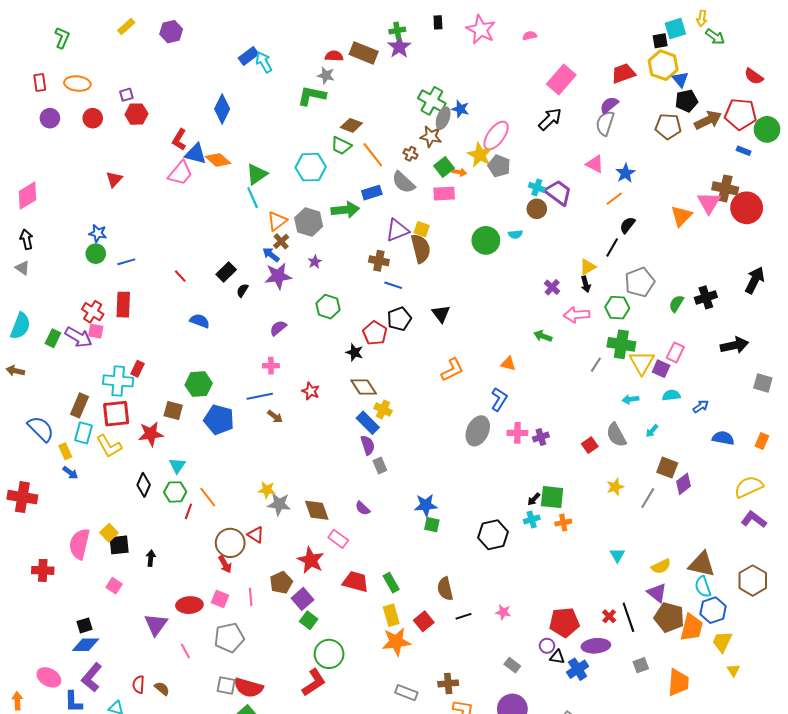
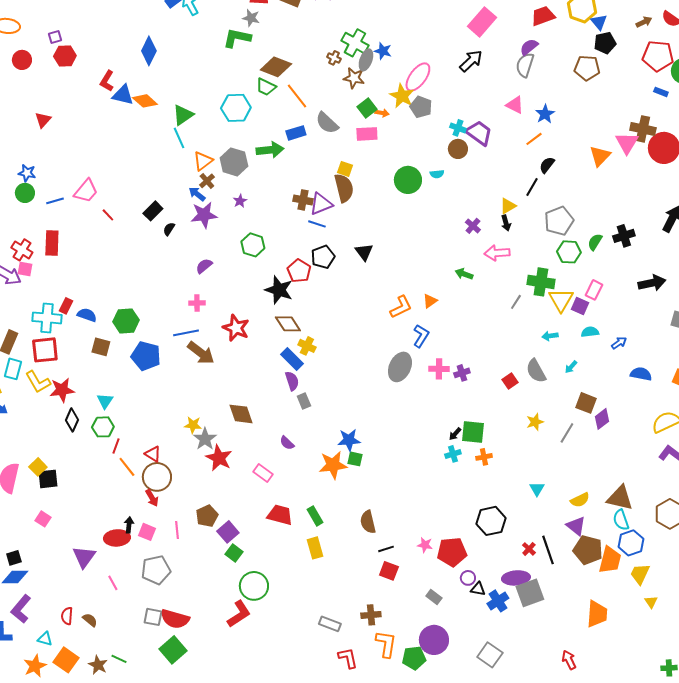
brown arrow: (708, 120) -> (644, 22), moved, size x0.6
brown diamond: (351, 125) -> (276, 67), size x1.4
brown cross: (410, 154) -> (334, 58), moved
pink trapezoid: (180, 173) -> (86, 191), moved
purple triangle: (397, 230) -> (321, 204), moved
green hexagon: (617, 308) -> (569, 252), moved
blue semicircle: (200, 321) -> (87, 315), moved
black star: (354, 352) -> (279, 290), size x1.6
orange triangle: (508, 364) -> (430, 301), turned -49
orange L-shape: (452, 370) -> (401, 307), moved
red star: (311, 391) -> (236, 328), size x1.5
brown arrow: (275, 417) -> (201, 353), size x1.8
red star: (151, 434) -> (62, 390), moved
orange line: (208, 497) -> (127, 467), moved
gray star: (279, 504) -> (205, 439), turned 30
brown diamond: (317, 510) -> (241, 414), moved
red triangle: (256, 535) -> (153, 454), moved
black hexagon: (493, 535) -> (491, 521), moved
black arrow: (151, 558) -> (129, 525), moved
red star: (311, 560) -> (219, 458), moved
red square: (424, 621) -> (389, 571), moved, turned -30
red pentagon: (564, 622) -> (452, 552), moved
orange star: (396, 642) -> (333, 465), moved
gray square: (641, 665) -> (530, 593), moved, size x1.8

